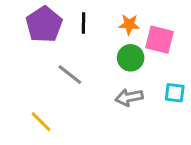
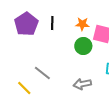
gray line: (70, 75) -> (42, 73), moved
gray arrow: (129, 97) -> (82, 84), moved

